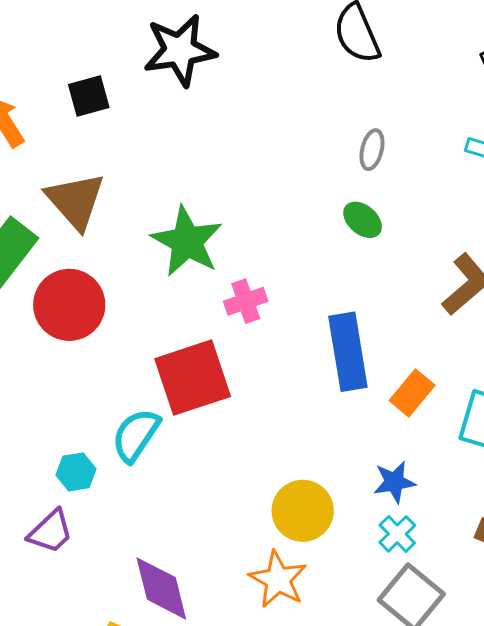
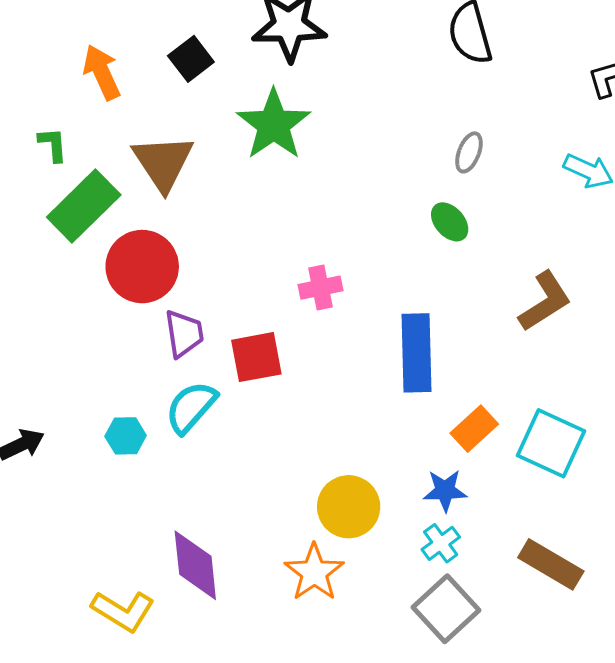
black square: (89, 96) -> (191, 59), turned -30
green star: (187, 241) -> (274, 125), moved
red square: (193, 378) -> (256, 357), size x0.7
orange rectangle: (412, 393) -> (474, 429), moved
purple trapezoid: (51, 532) -> (184, 334), moved, turned -63

